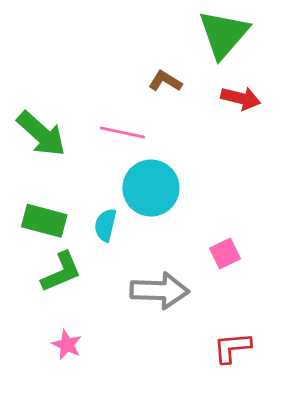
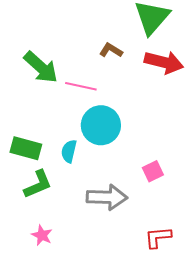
red arrow: (241, 98) -> (164, 62), size x1.4
green arrow: (41, 134) -> (41, 67), moved

